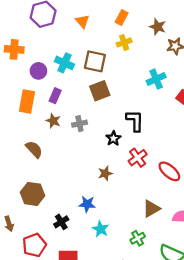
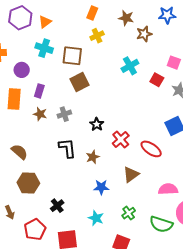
orange triangle: (82, 21) -> (45, 22), moved, turned 40
cyan cross: (64, 63) -> (44, 48), moved
black L-shape: (135, 121) -> (67, 148), moved
brown semicircle: (34, 149) -> (19, 152), moved
blue star: (87, 204) -> (101, 187), moved
brown triangle: (151, 209) -> (131, 175), moved
cyan star: (101, 229) -> (96, 218), moved

